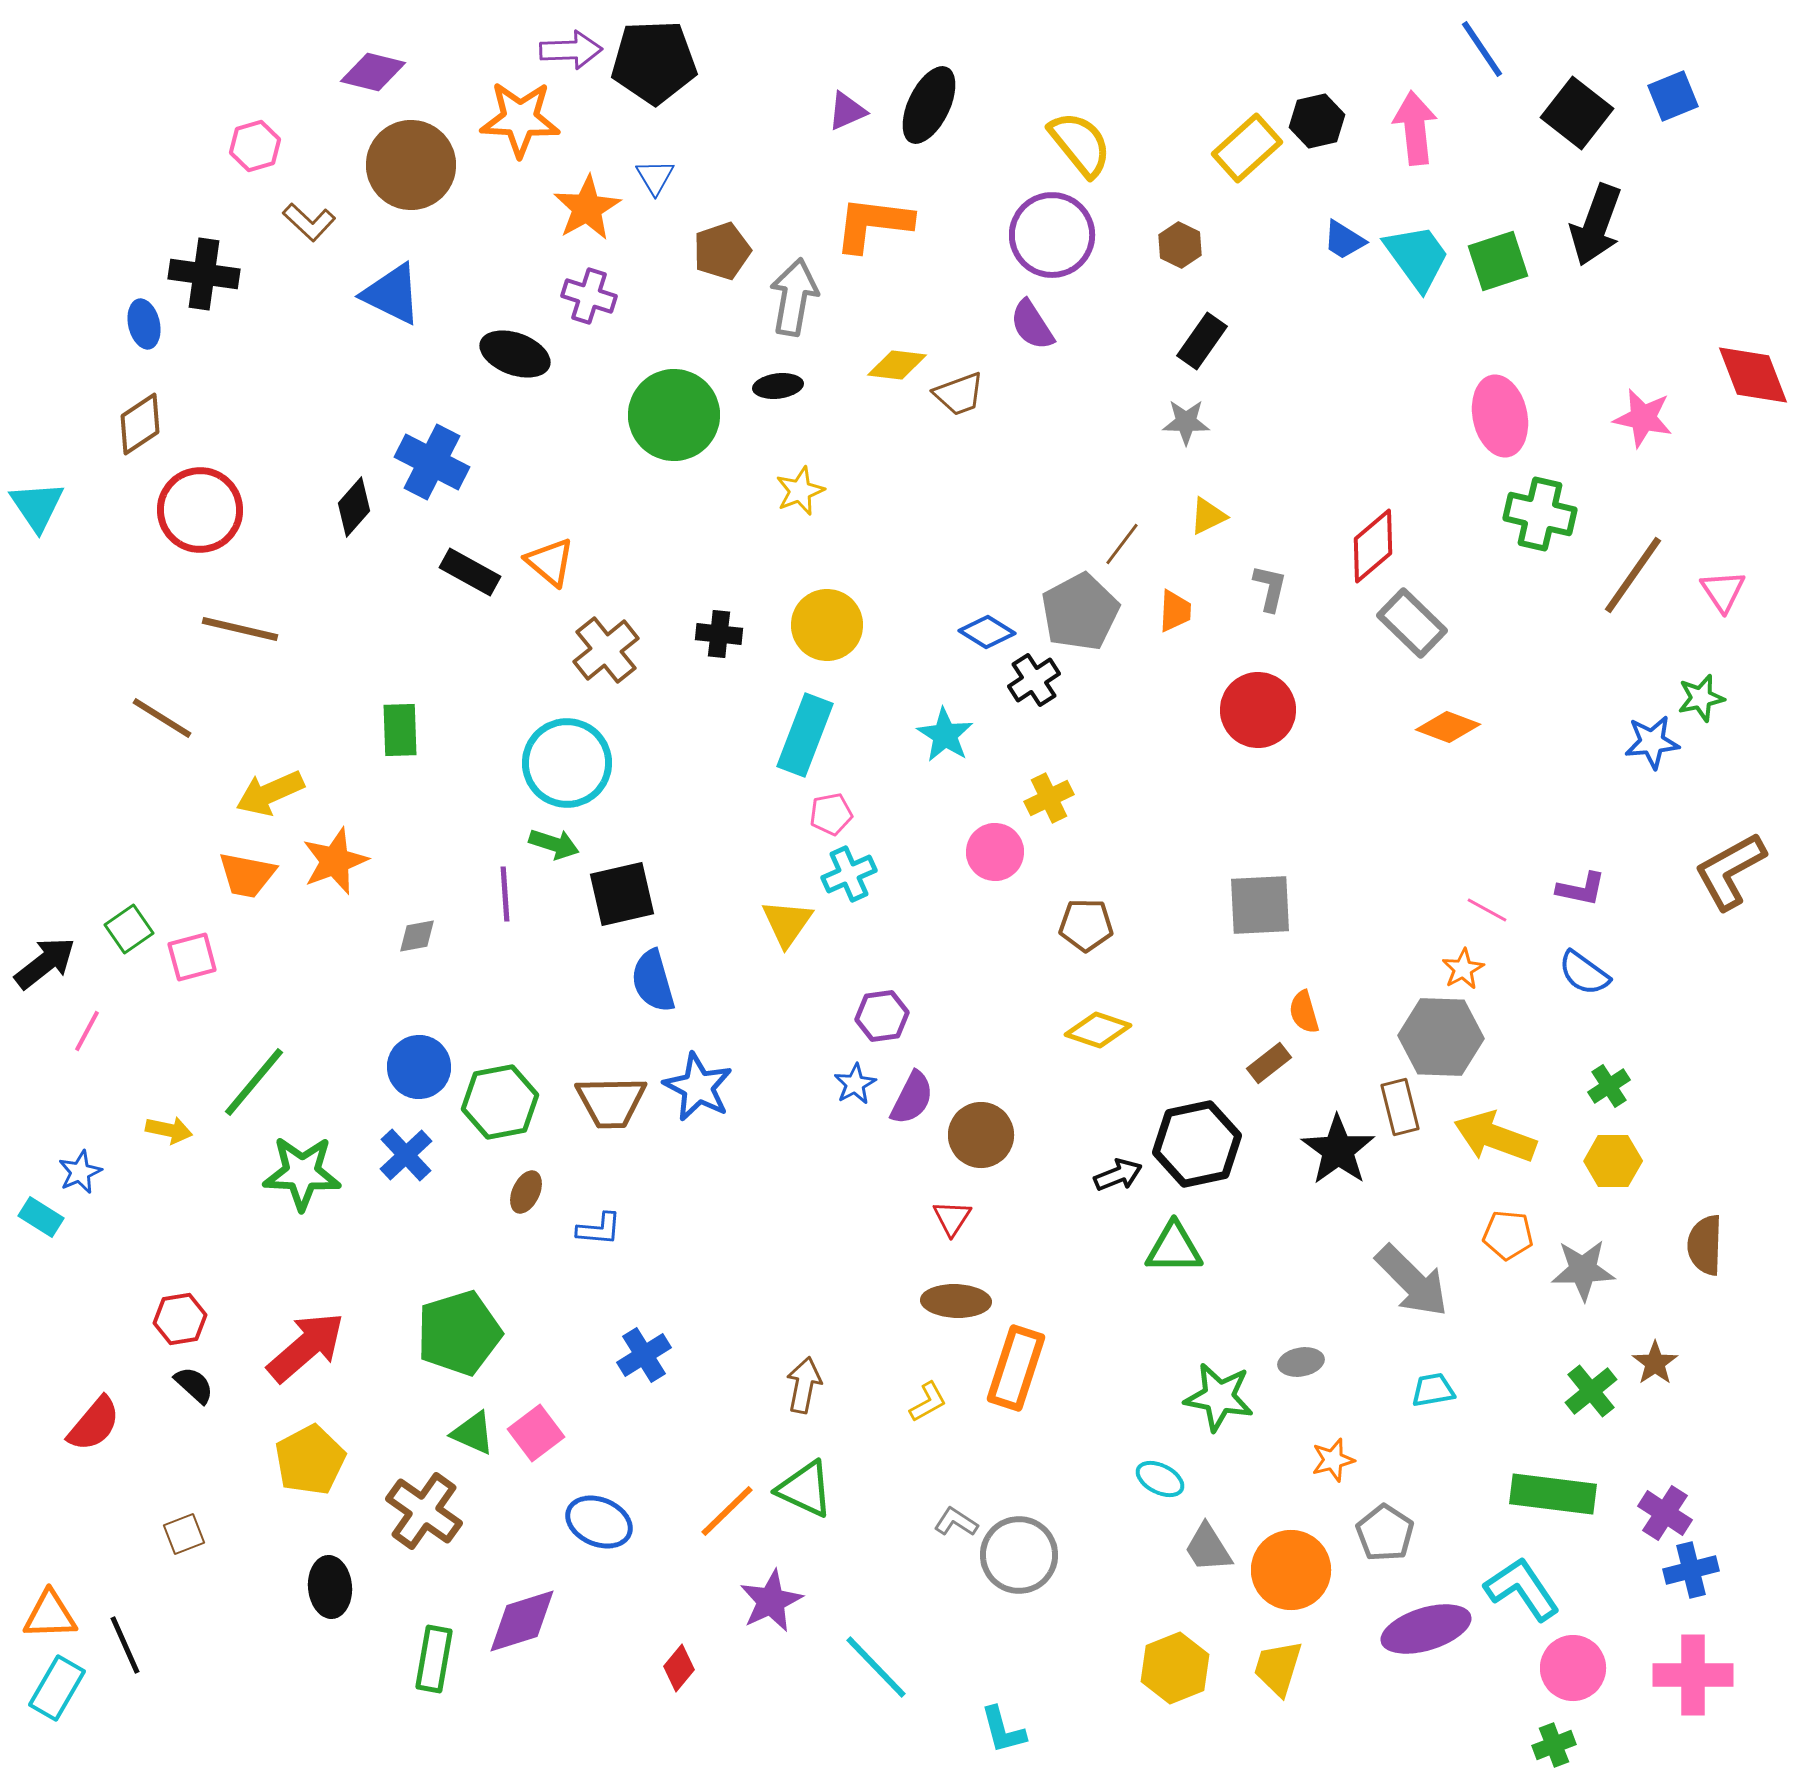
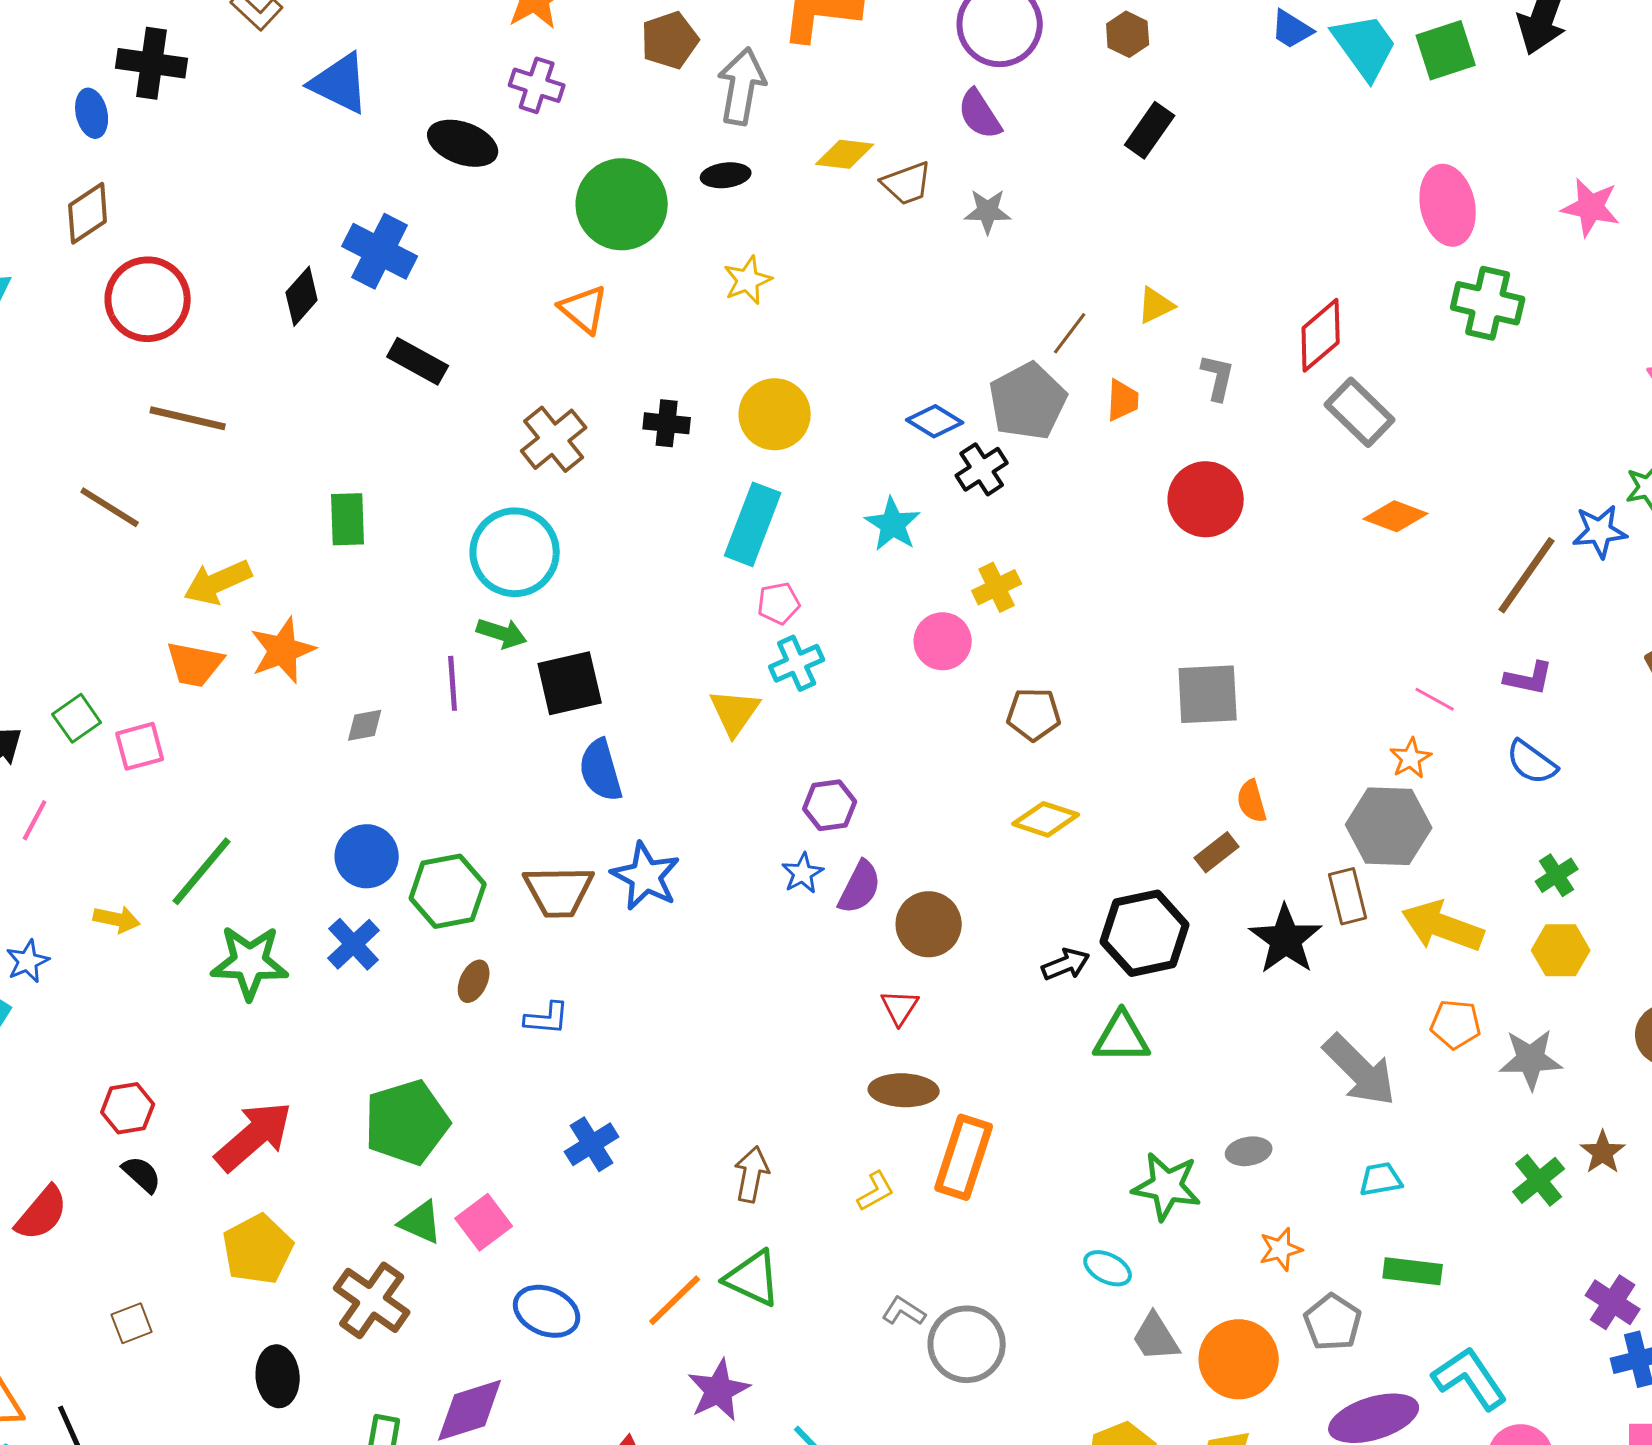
gray star: (1186, 422) -> (988, 211), moved
orange triangle: (550, 562) -> (584, 309), moved
brown line: (1633, 575) -> (1527, 575), moved
green rectangle: (1553, 1494) -> (1413, 1271), moved, size x0.7

